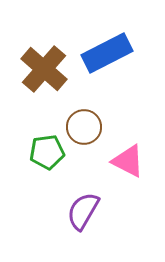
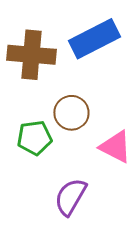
brown cross: (44, 69) -> (31, 55), turned -36

